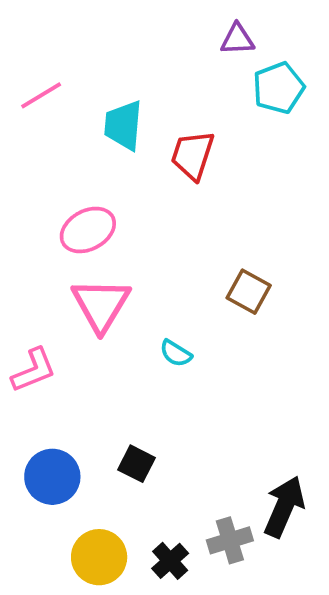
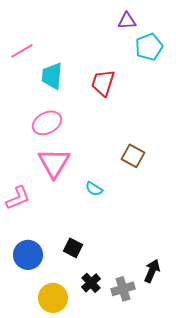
cyan trapezoid: (123, 125) -> (52, 76), moved
black arrow: (284, 507) -> (152, 271), size x0.7
black cross: (170, 561) -> (91, 283), moved

